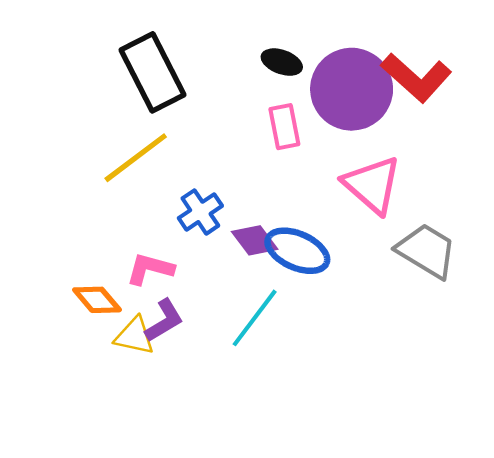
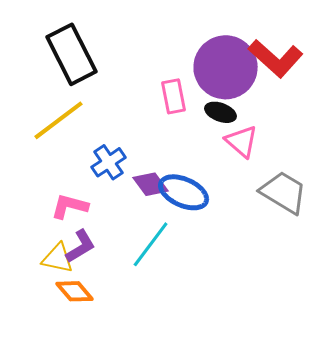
black ellipse: (282, 62) -> (221, 112), moved
pink triangle: (372, 185) -> (242, 141), size x0.7
orange diamond: (97, 300) -> (75, 291), moved

